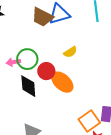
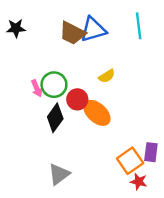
pink arrow: (13, 62) -> (37, 88), turned -104
black diamond: (28, 86) -> (55, 118), turned 40

